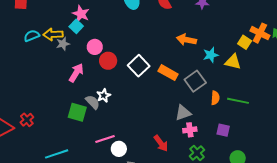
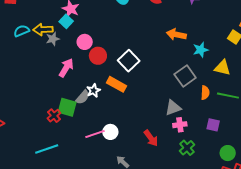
yellow triangle: (233, 62) -> (222, 68), moved
orange rectangle: (168, 73) -> (116, 84), moved
gray semicircle: (93, 102) -> (83, 97), turned 84
red cross: (27, 120) -> (54, 116), moved
white circle: (119, 149) -> (110, 132), moved

